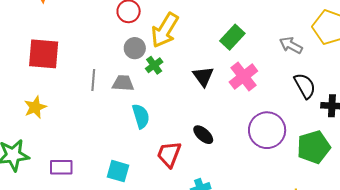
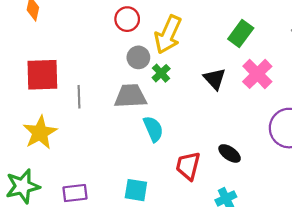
gray line: (93, 80) -> (79, 97), moved
gray trapezoid: (123, 83) -> (130, 96), size x1.4
yellow star: (35, 107) -> (40, 133), size x1.4
black ellipse: (203, 135) -> (230, 153), moved

